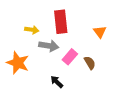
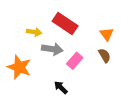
red rectangle: (61, 22) -> (65, 23), turned -50
brown semicircle: (90, 63) -> (105, 55), moved

